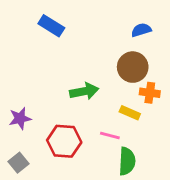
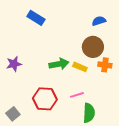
yellow rectangle: (130, 113) -> (80, 67), moved
purple star: (20, 118) -> (14, 64), moved
pink line: (110, 136) -> (77, 95), turned -32

